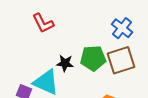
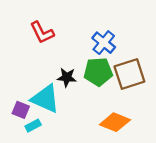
blue cross: (122, 28) -> (104, 43), moved

